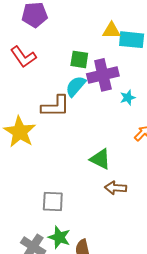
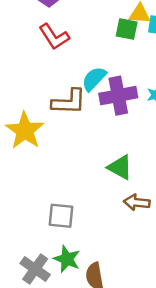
red L-shape: (23, 57) -> (54, 37), moved
green square: (79, 59) -> (127, 29), moved
purple cross: (103, 75) -> (118, 96), moved

